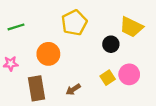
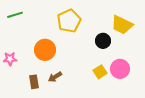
green line: (16, 27) -> (15, 15), moved
brown rectangle: (37, 88) -> (34, 82), size x0.6
brown arrow: (73, 89) -> (55, 77), moved

